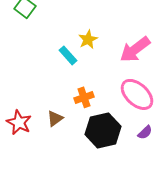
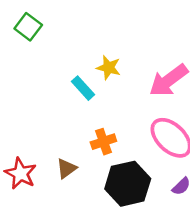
yellow star: (88, 39) -> (109, 68), turned -30

